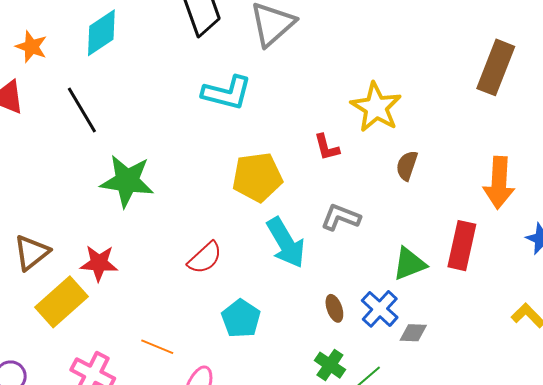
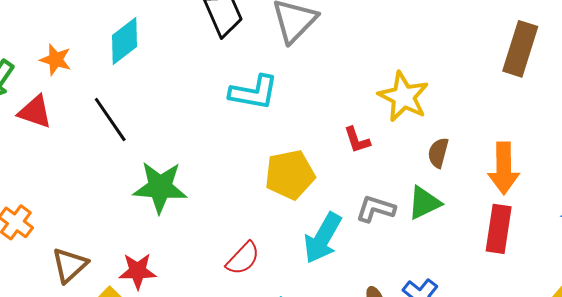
orange arrow: (499, 183) -> (504, 168), moved
cyan arrow: (286, 243) -> (323, 238), turned 64
green triangle: (409, 264) -> (424, 203), moved

